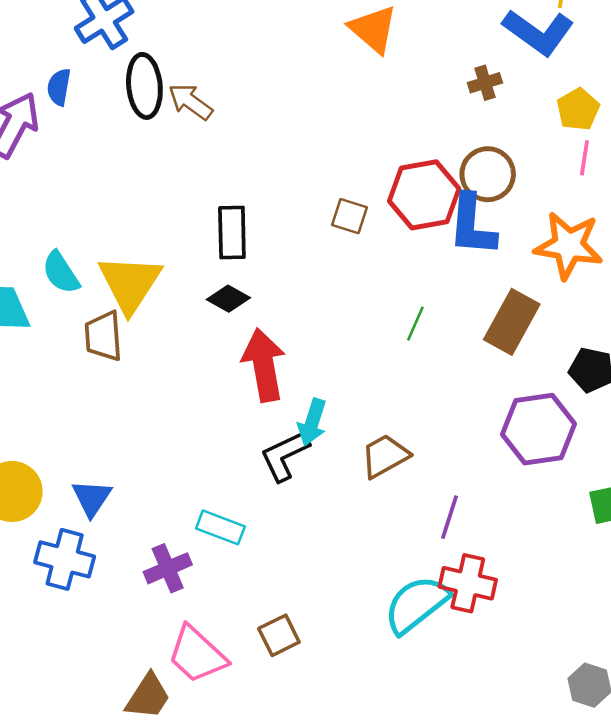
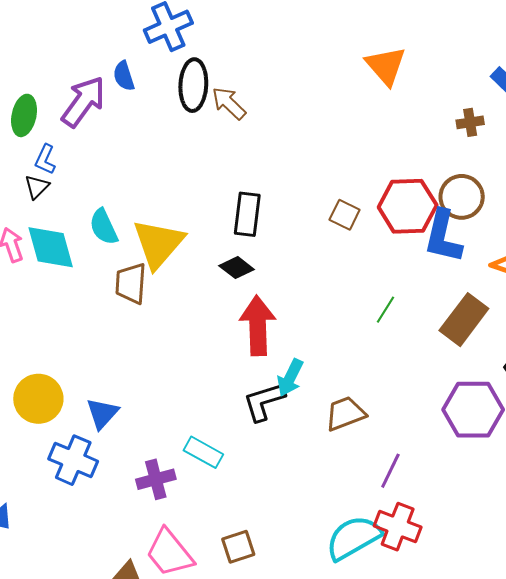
blue semicircle: (59, 87) -> (124, 76), turned -36

